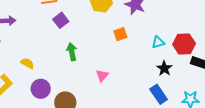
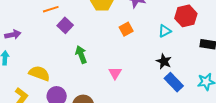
red hexagon: (184, 44) -> (186, 16), moved
yellow semicircle: (27, 63) -> (39, 73), size x1.5
black star: (164, 68) -> (164, 61), moved

